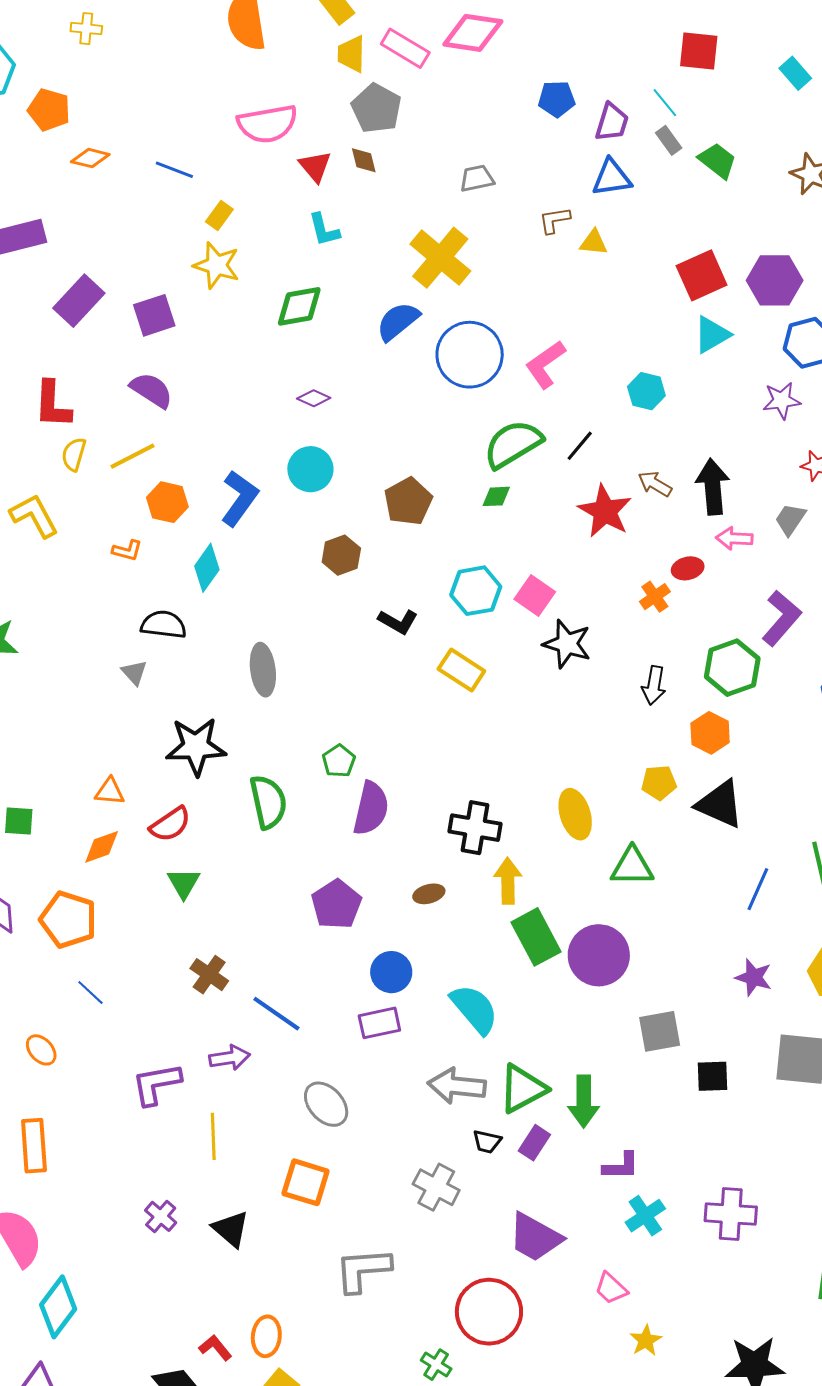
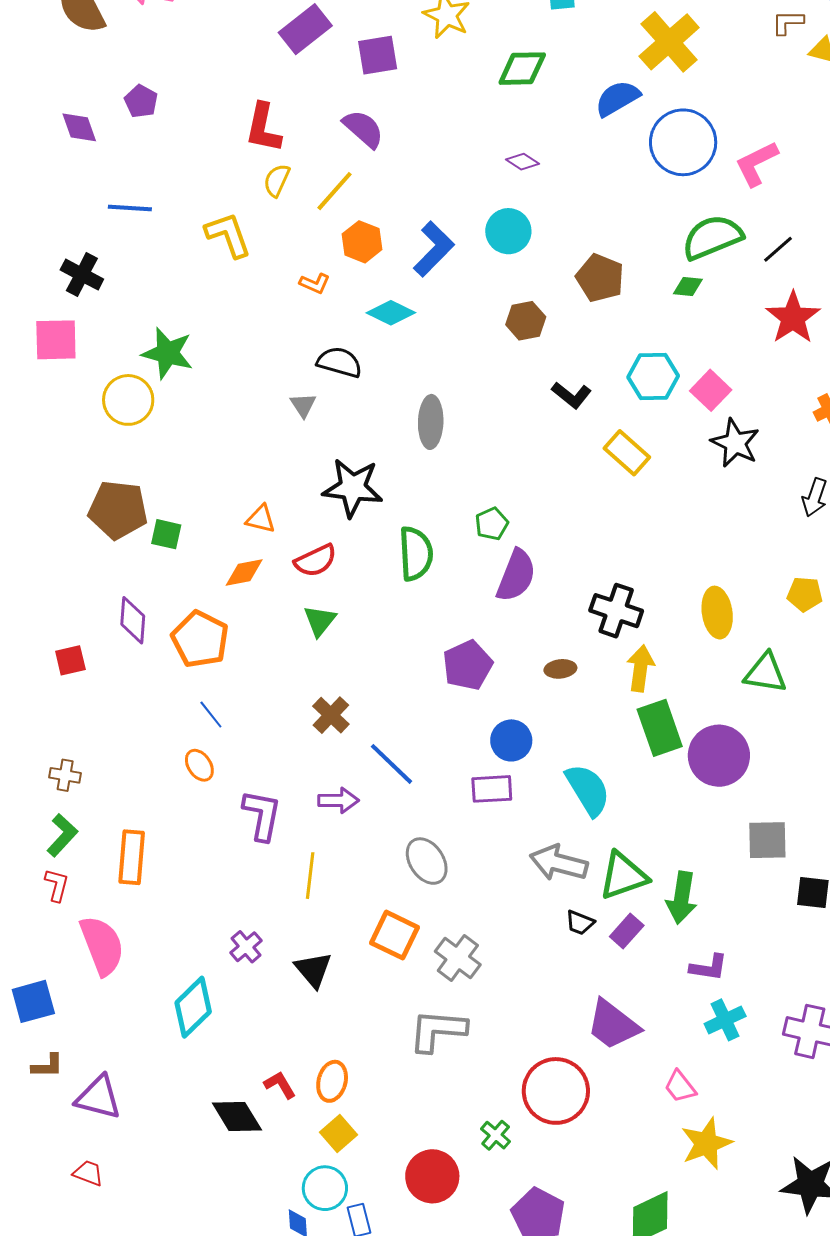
yellow line: (132, 456) -> (334, 191), turned -30
brown pentagon: (408, 501) -> (600, 278), turned -30
cyan diamond: (207, 568) -> (391, 313), turned 72
orange ellipse: (41, 1050) -> (199, 765), moved
purple L-shape: (156, 1084) -> (262, 815), turned 102
gray cross: (436, 1187) -> (458, 958), moved
cyan diamond: (58, 1307) -> (193, 1007), moved
yellow star: (646, 1340) -> (706, 1143), size x1.6

